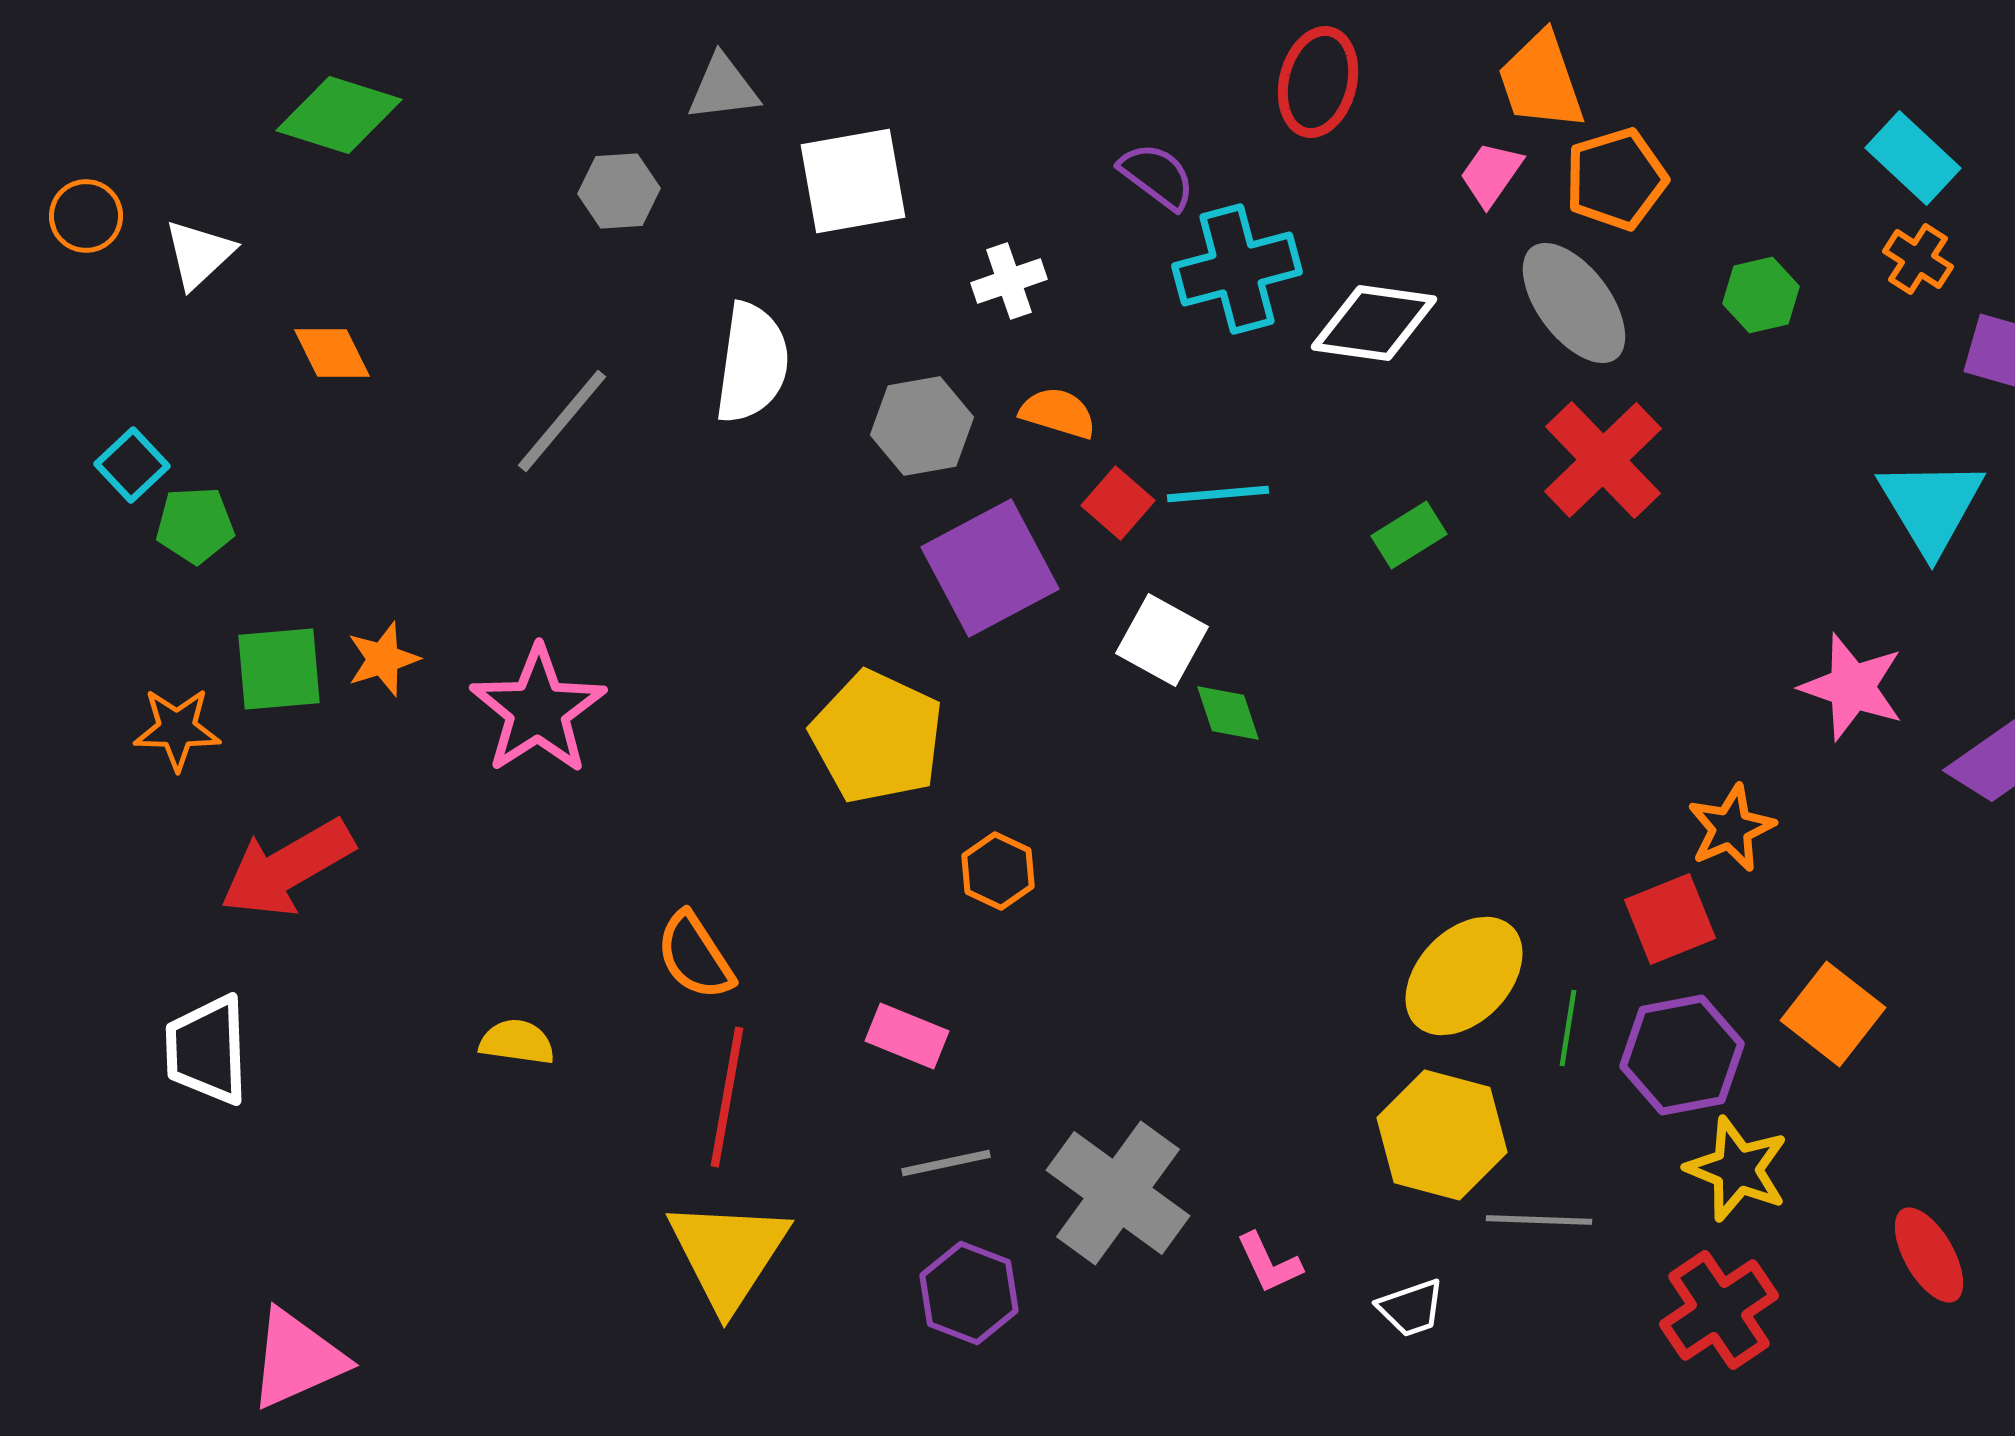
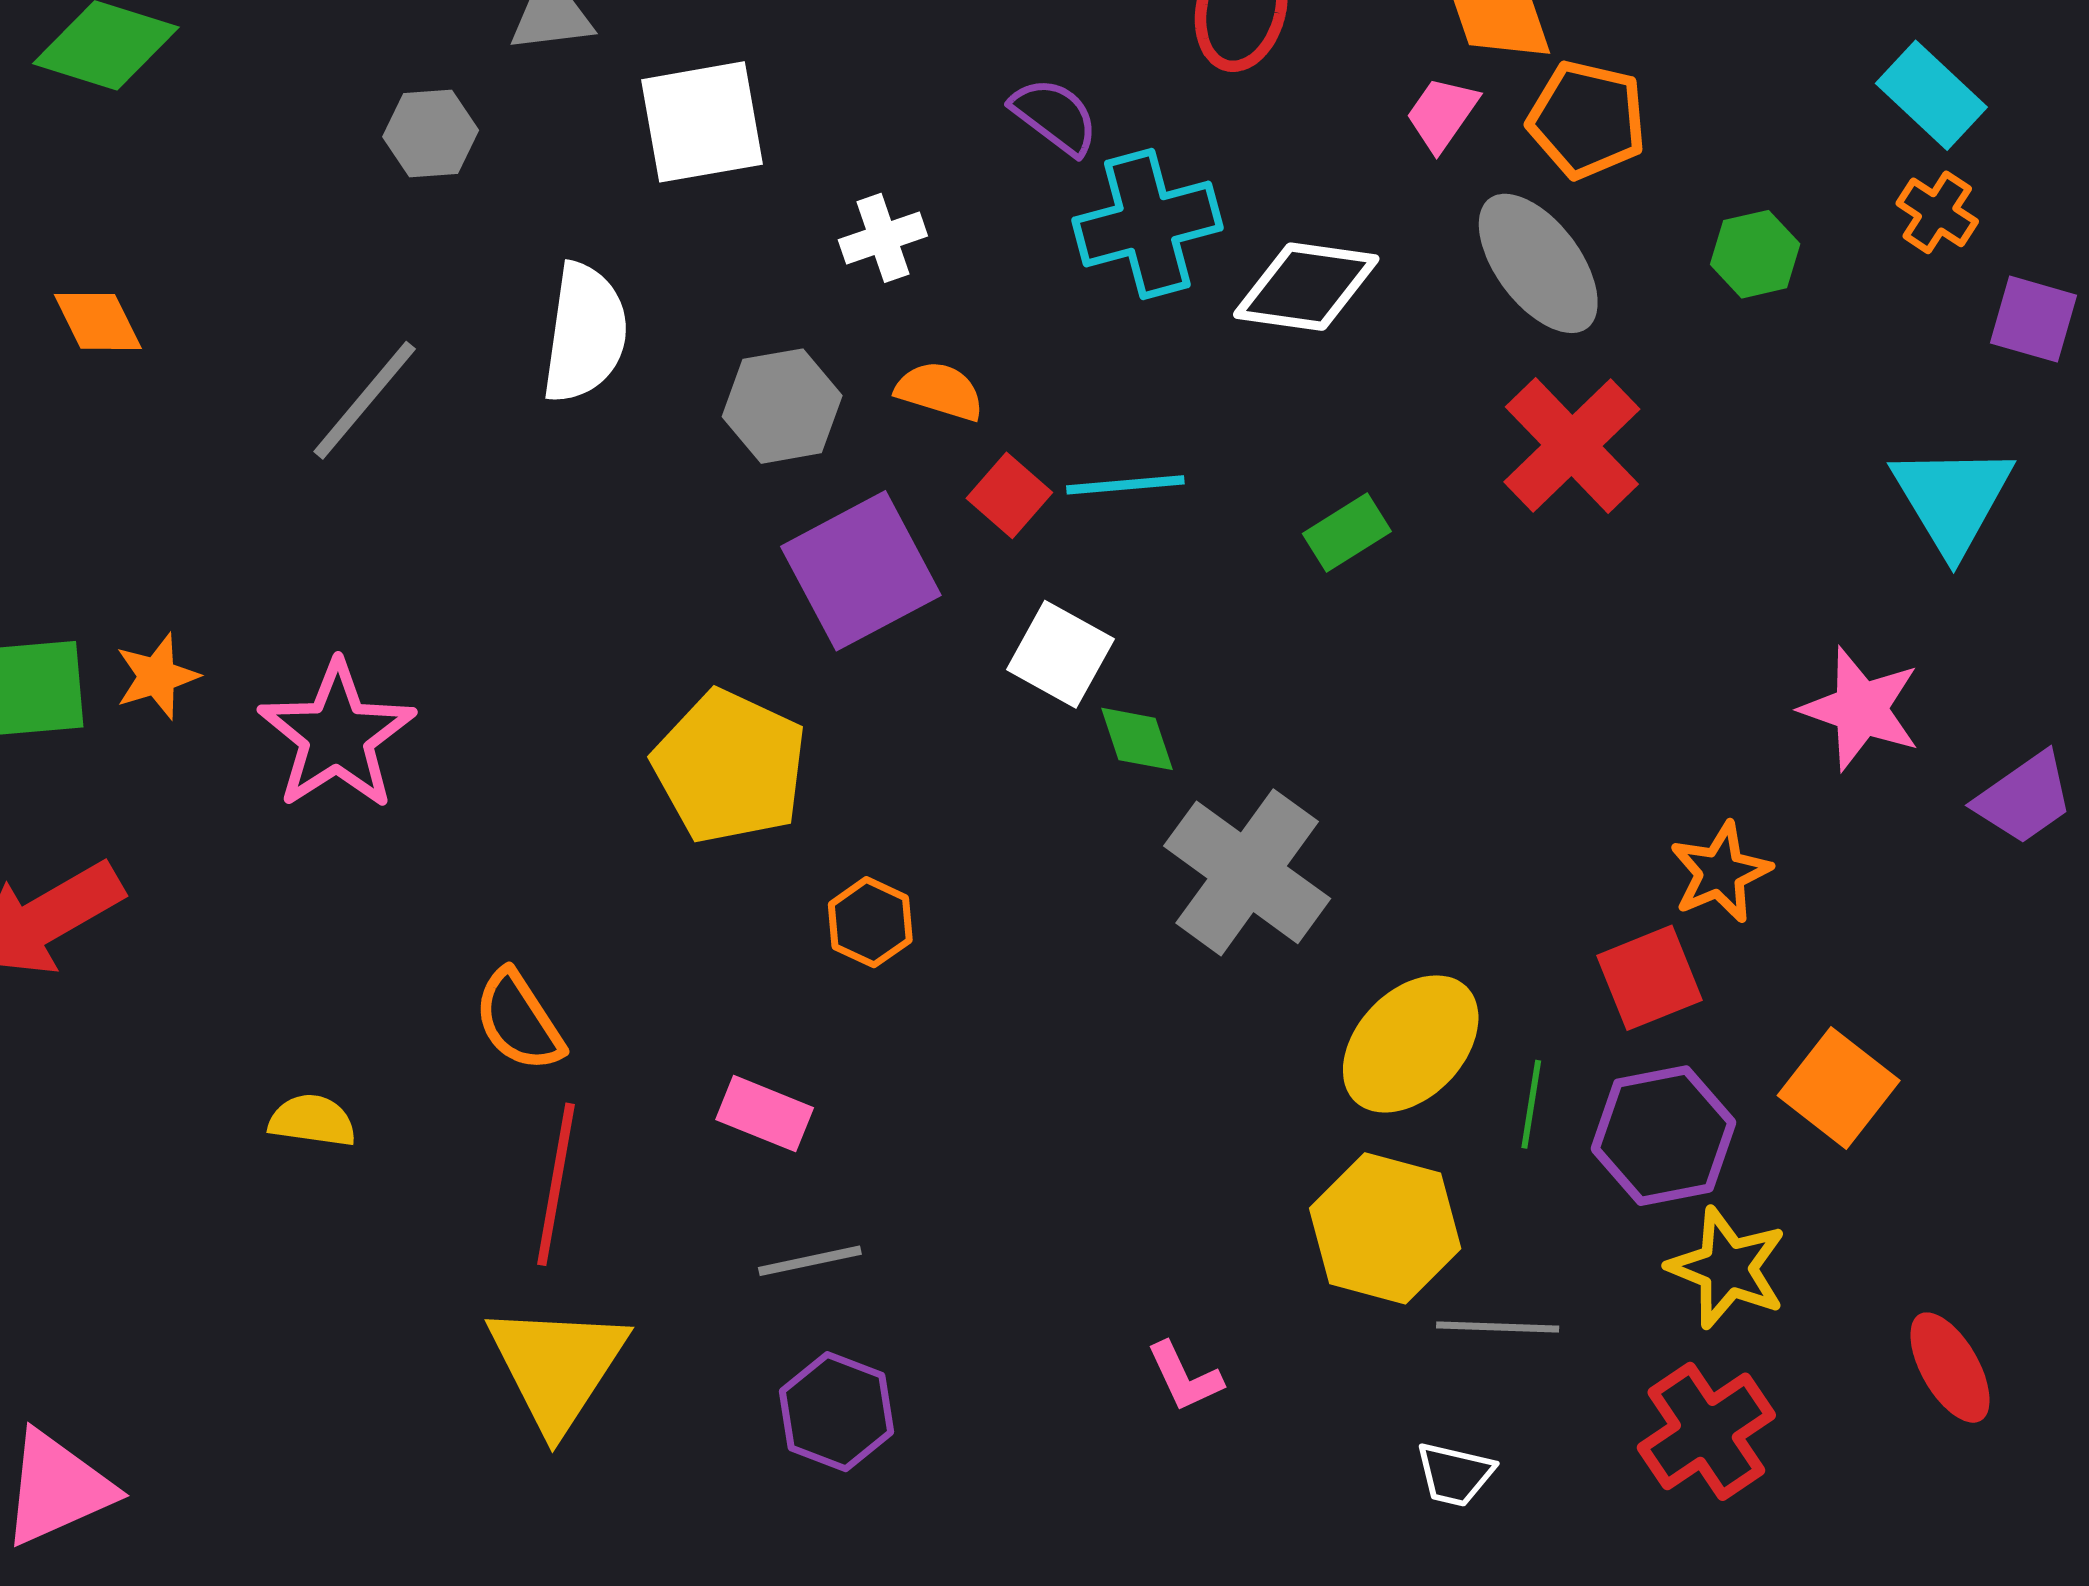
orange pentagon: (1616, 179) -> (1587, 120), turned 30
gray cross: (1118, 1193) -> (1247, 872), moved
white trapezoid: (1411, 1308) -> (1455, 1474), moved, turned 32

